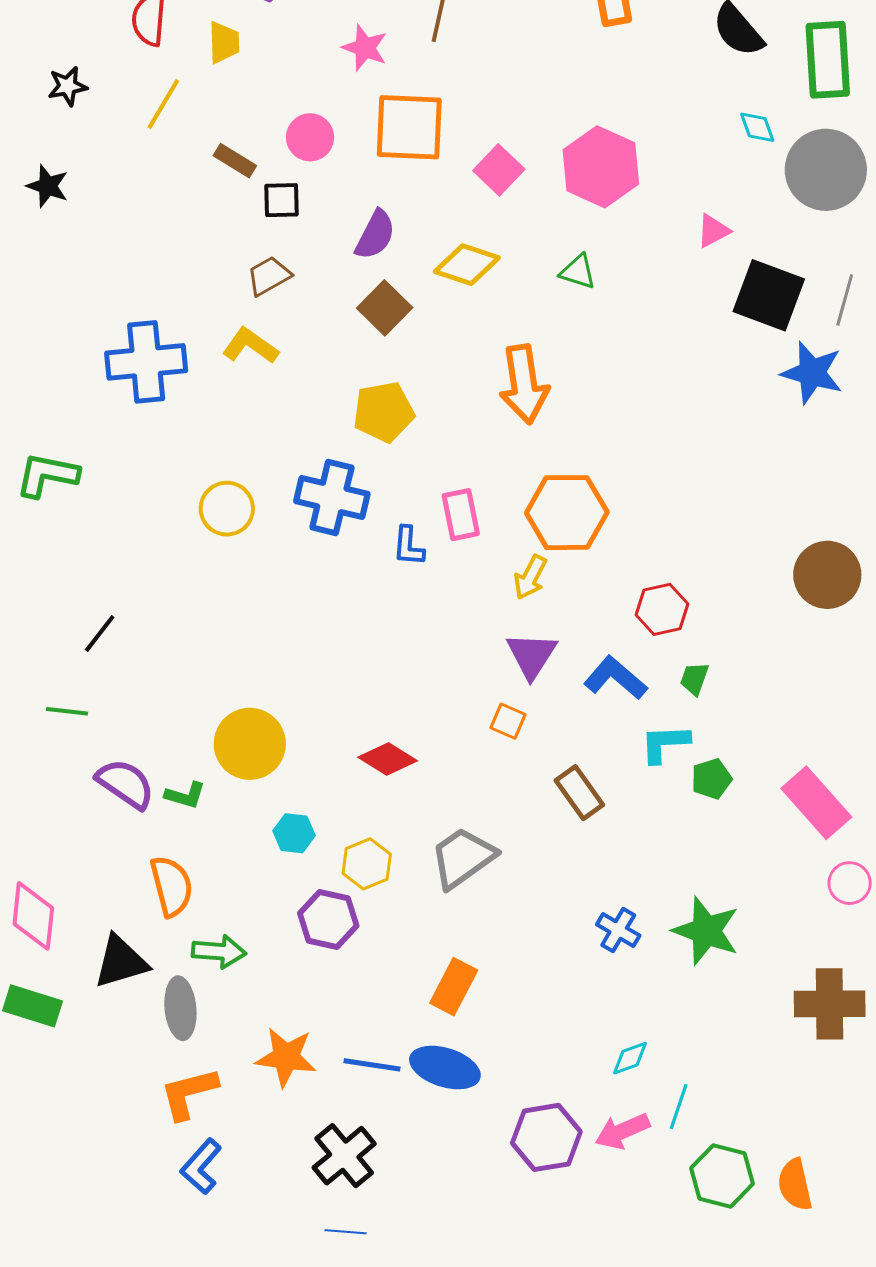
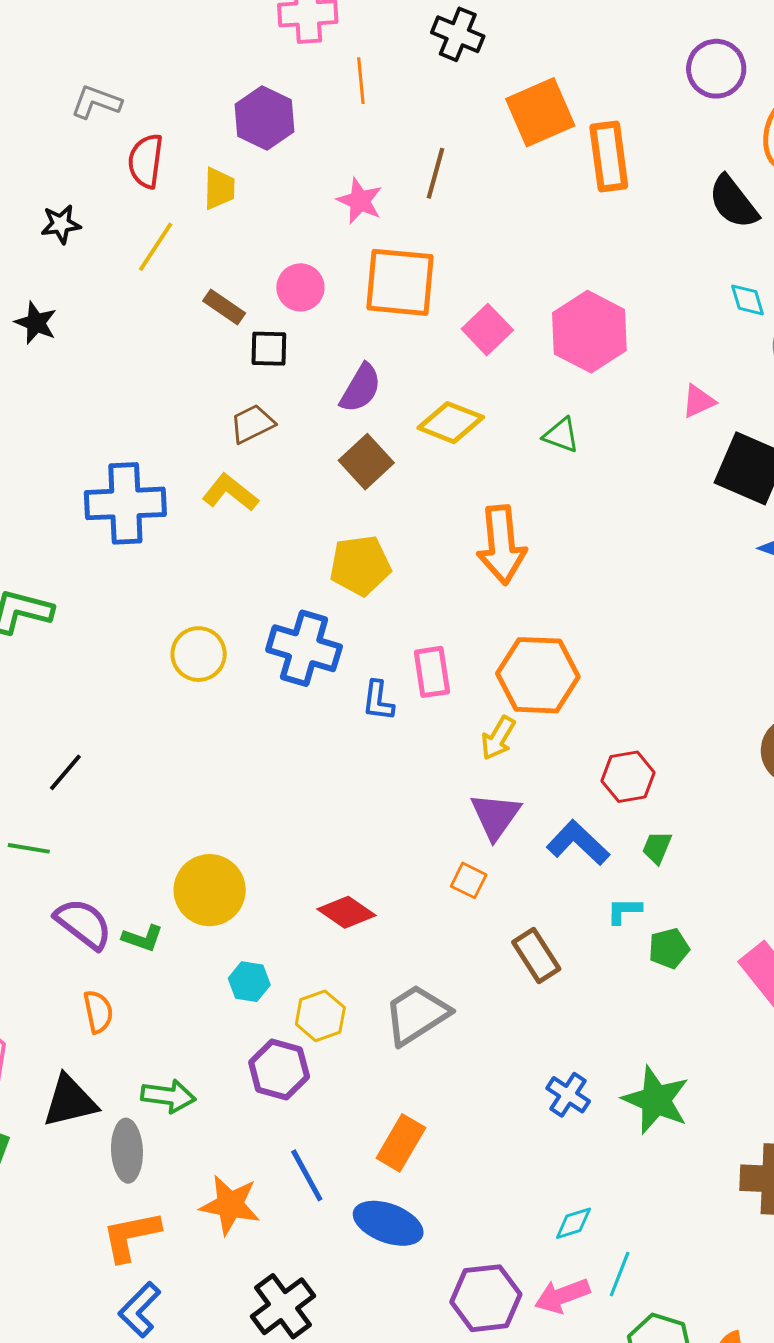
cyan L-shape: (665, 743) -> (624, 911), size x0.7
orange semicircle: (172, 886) -> (98, 1012), moved, size x0.7
blue line: (372, 1065) -> (307, 1175), moved, turned 50

